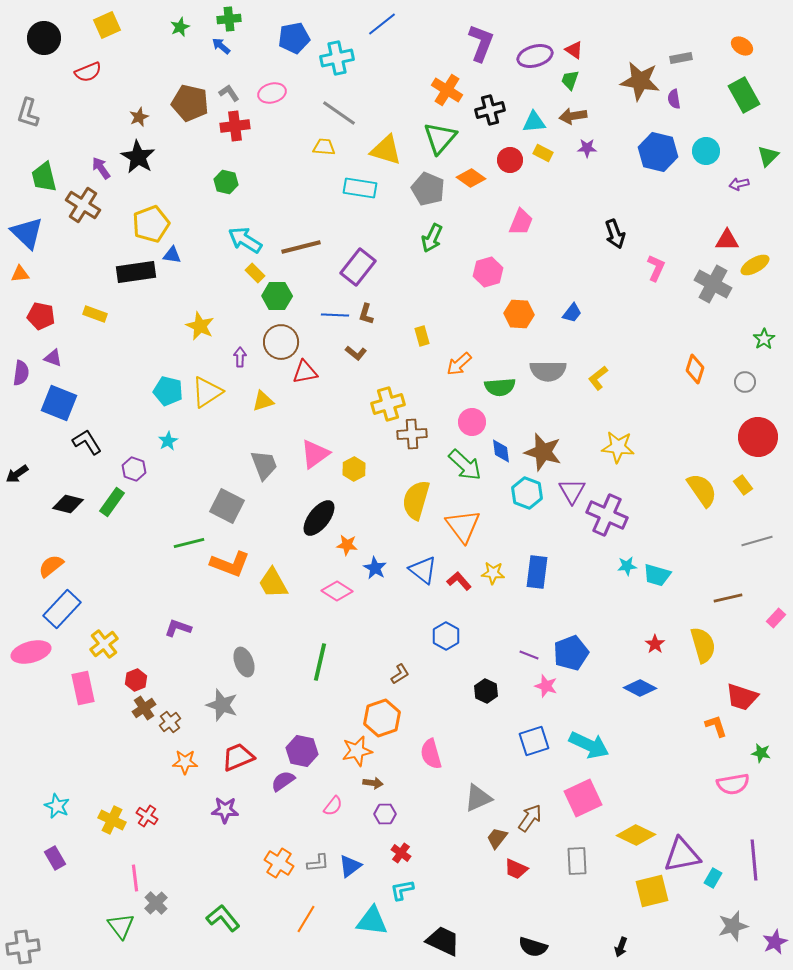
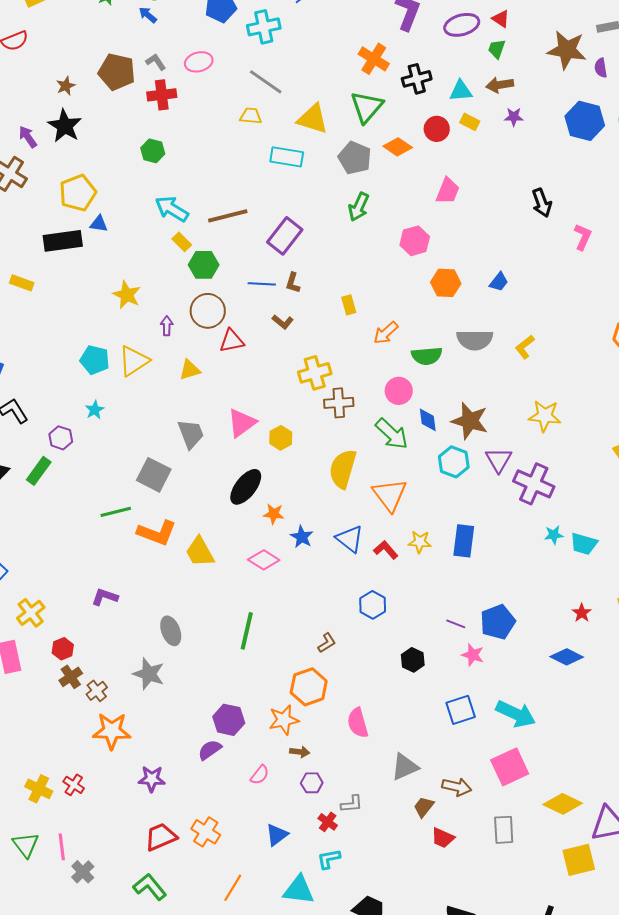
red trapezoid: (238, 757) -> (161, 837), moved
orange star: (185, 762) -> (112, 731), size x1.5
brown arrow: (530, 818) -> (457, 787), turned 68
gray L-shape: (318, 863) -> (352, 804), moved
green triangle: (121, 926) -> (26, 845), moved

